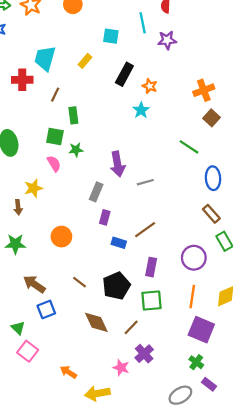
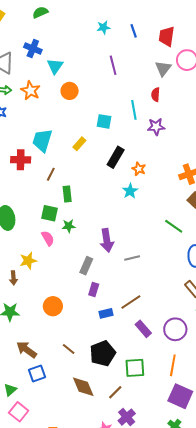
blue rectangle: (119, 243) -> (106, 313), turned -32
purple rectangle: (151, 267) -> (143, 329), moved, turned -54
green triangle: (18, 328) -> (10, 390), turned 32

